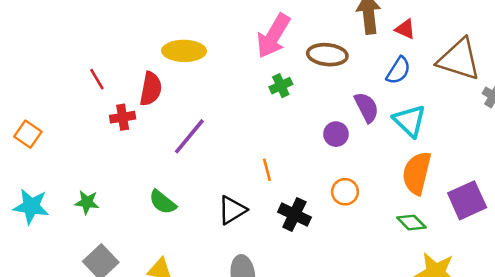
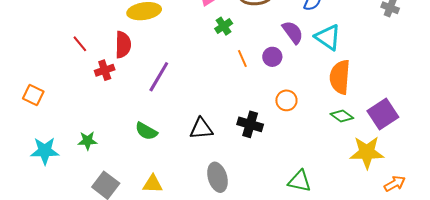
orange line: (267, 170) -> (242, 59), moved
purple square: (467, 200) -> (383, 114), moved
black triangle: (232, 210) -> (201, 129), turned 35

